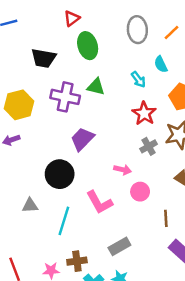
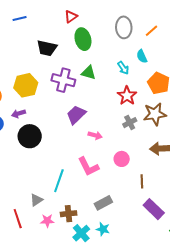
pink arrow: (123, 170) -> (95, 135), moved
black circle: (60, 174) -> (30, 136), moved
gray triangle: (30, 205) -> (36, 200), moved, turned -32

